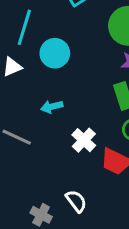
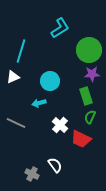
cyan circle: (55, 53) -> (50, 81), moved

